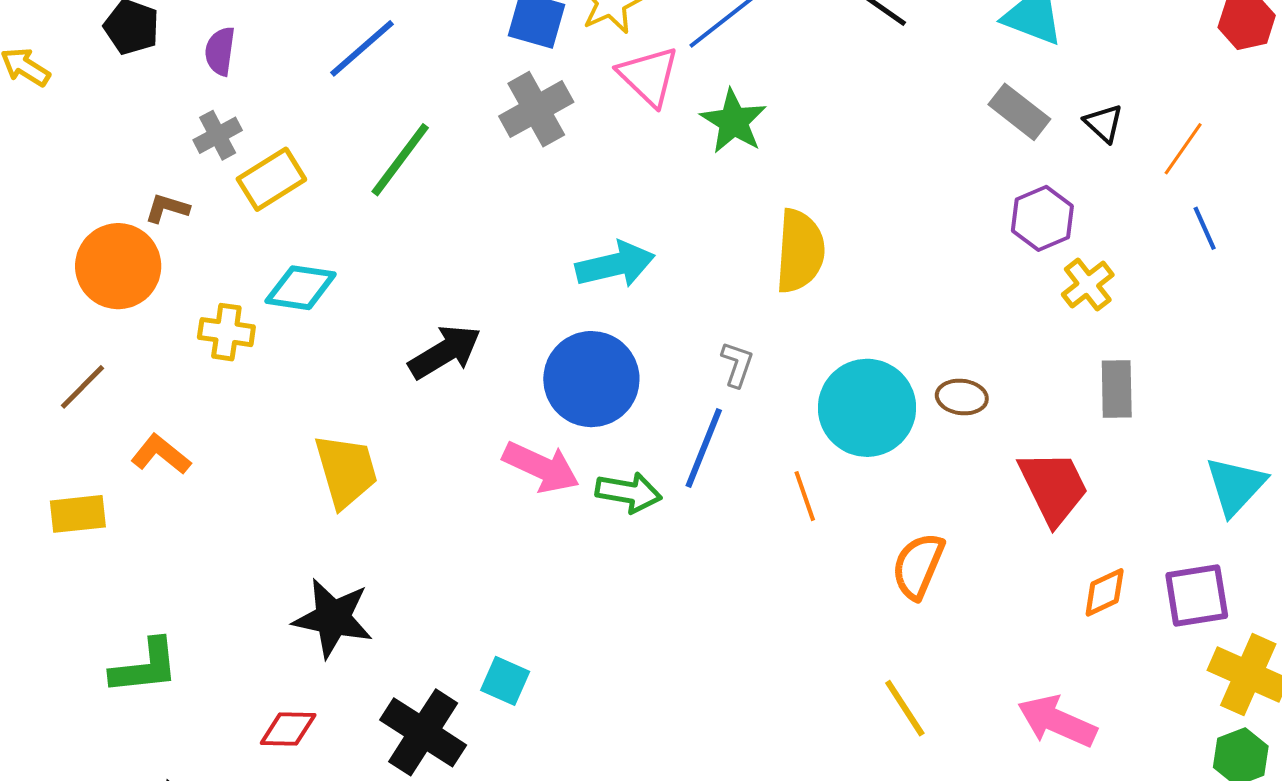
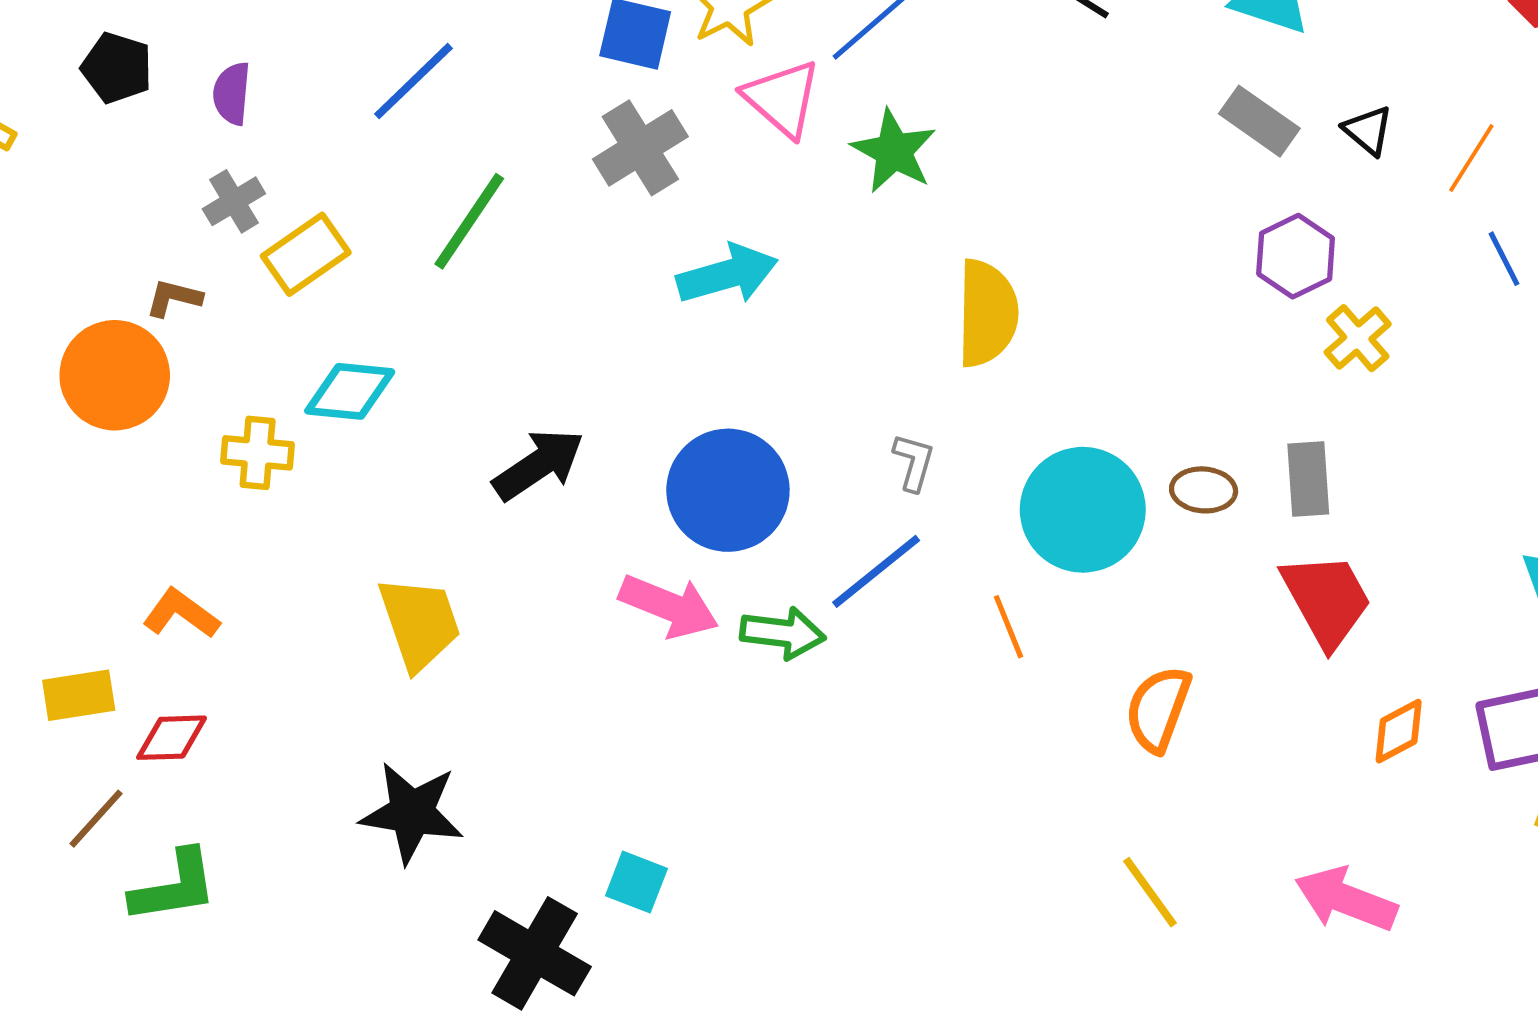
cyan arrow: (615, 265) -> (727, 274), moved
brown line: (82, 387) -> (96, 819), moved
gray rectangle: (1117, 389) -> (1308, 479), moved
blue line: (704, 448) -> (876, 571), turned 32
red diamond: (288, 729) -> (172, 738), moved

